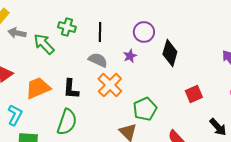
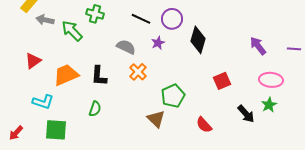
black line: (100, 32) -> (141, 19), moved, turned -66
orange cross: (110, 85) -> (138, 72), size x0.7
cyan L-shape: (15, 115) -> (43, 102), turned 80
green semicircle: (67, 122) -> (95, 109), size x0.6

